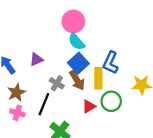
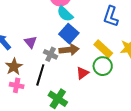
purple triangle: (36, 60) -> (31, 42), moved, turned -40
blue L-shape: (111, 63) -> (111, 16), moved
yellow rectangle: (98, 78) -> (103, 49), moved, turned -42
brown arrow: (77, 80) -> (69, 50), turned -60

